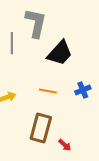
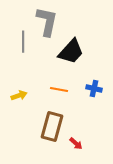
blue cross: (83, 90) -> (94, 88), turned 35

